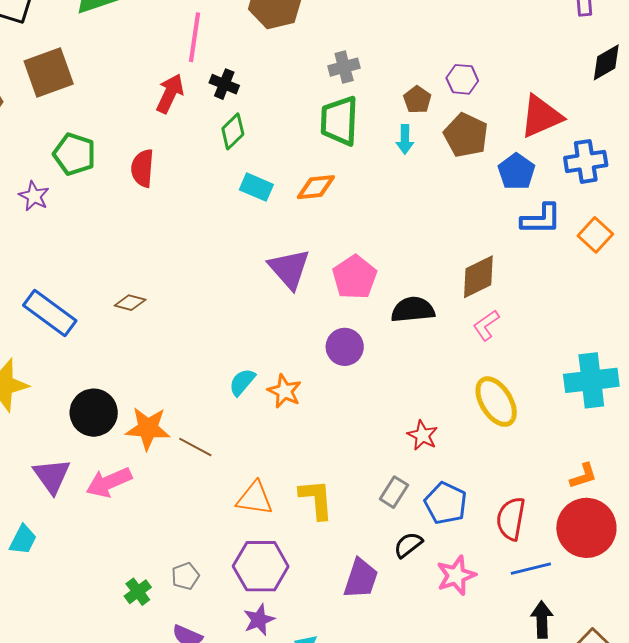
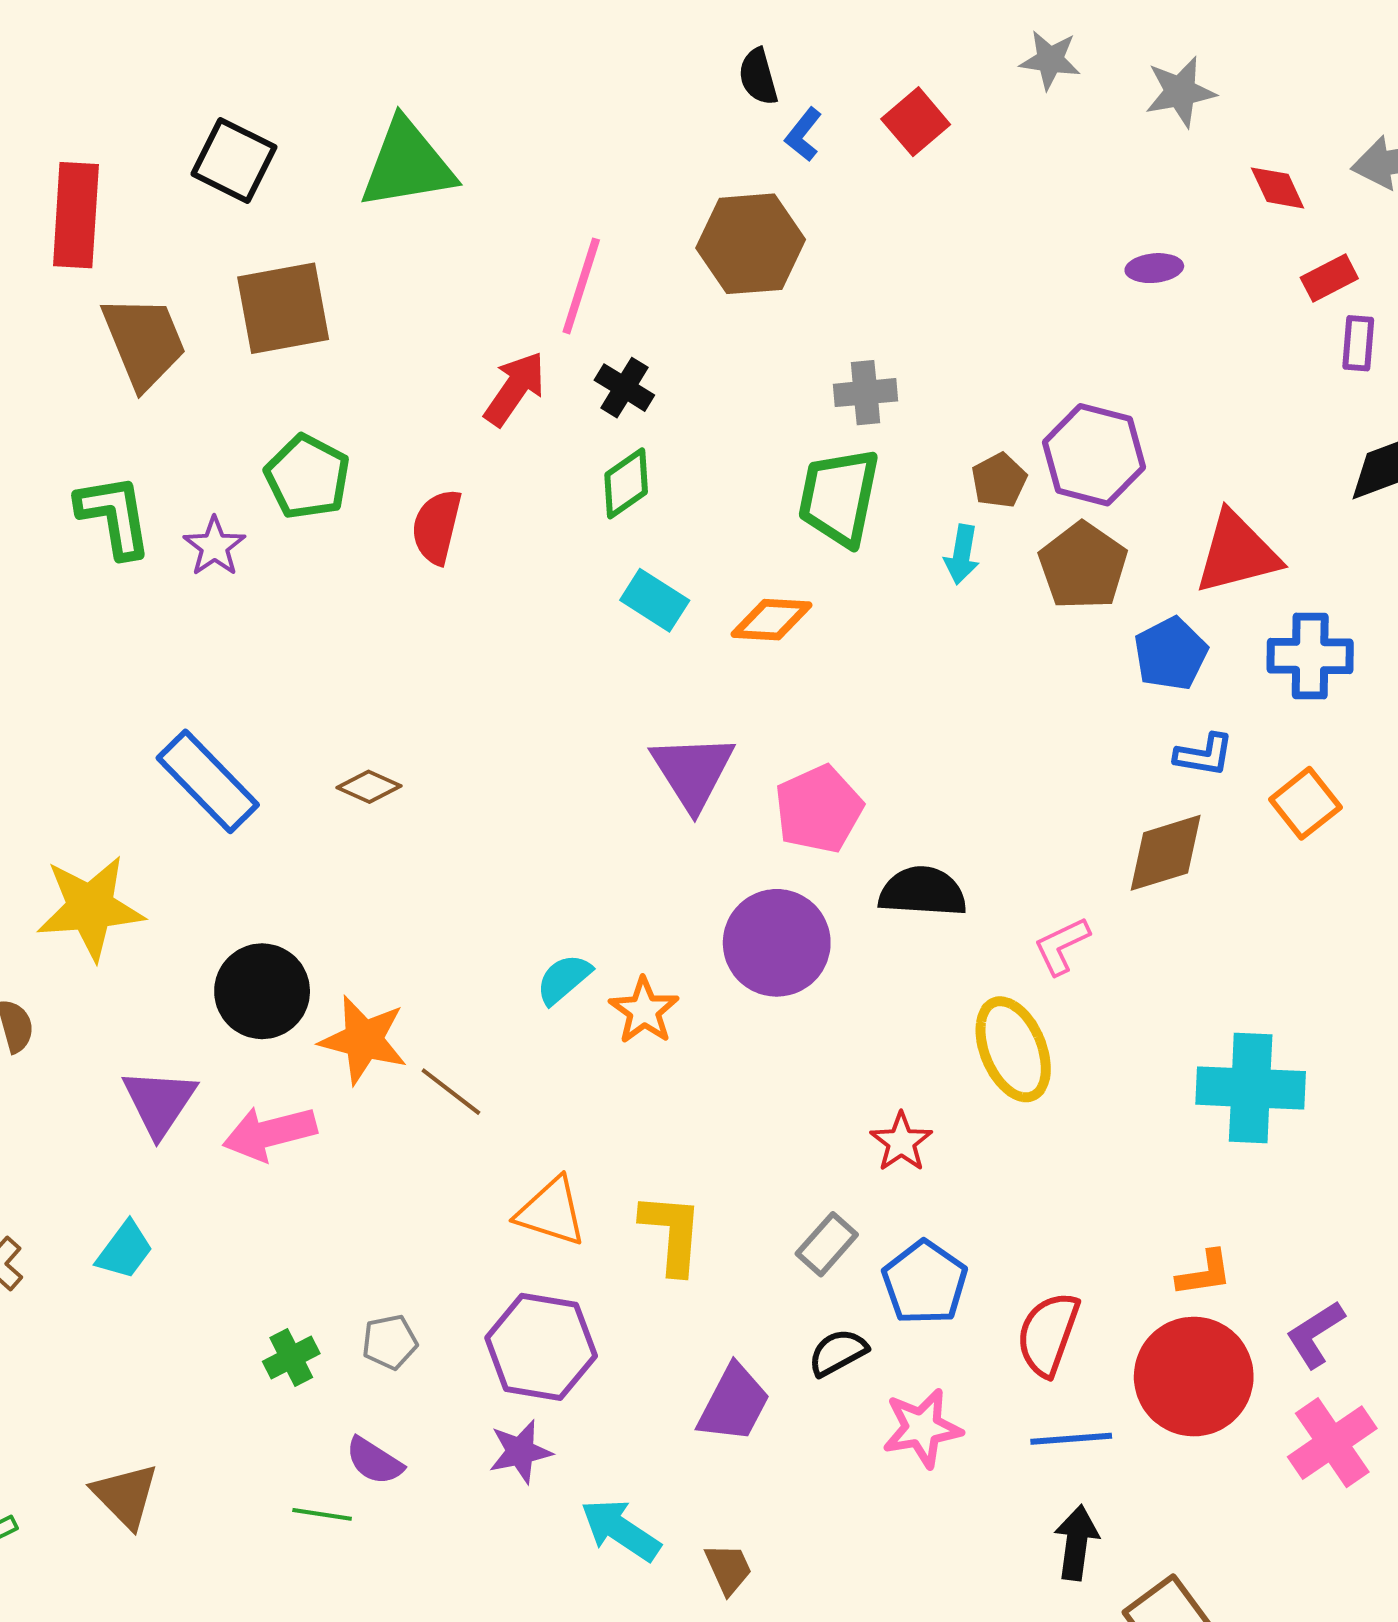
purple hexagon: (462, 79) -> (1094, 455), size x1.6
blue L-shape: (541, 219) -> (1204, 755), size x0.7
brown diamond: (478, 277) -> (1166, 853), moved
purple circle: (345, 347) -> (777, 943), size x1.4
yellow ellipse: (496, 402) -> (1013, 1049), moved
cyan trapezoid: (23, 540) -> (125, 1250), moved

